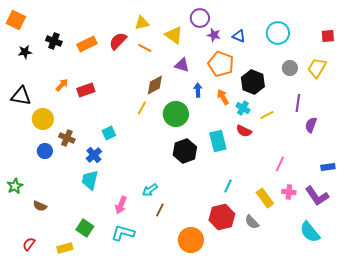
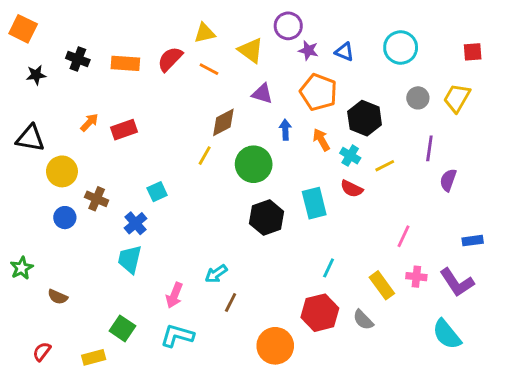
orange rectangle: (87, 44) -> (125, 63), turned 30

